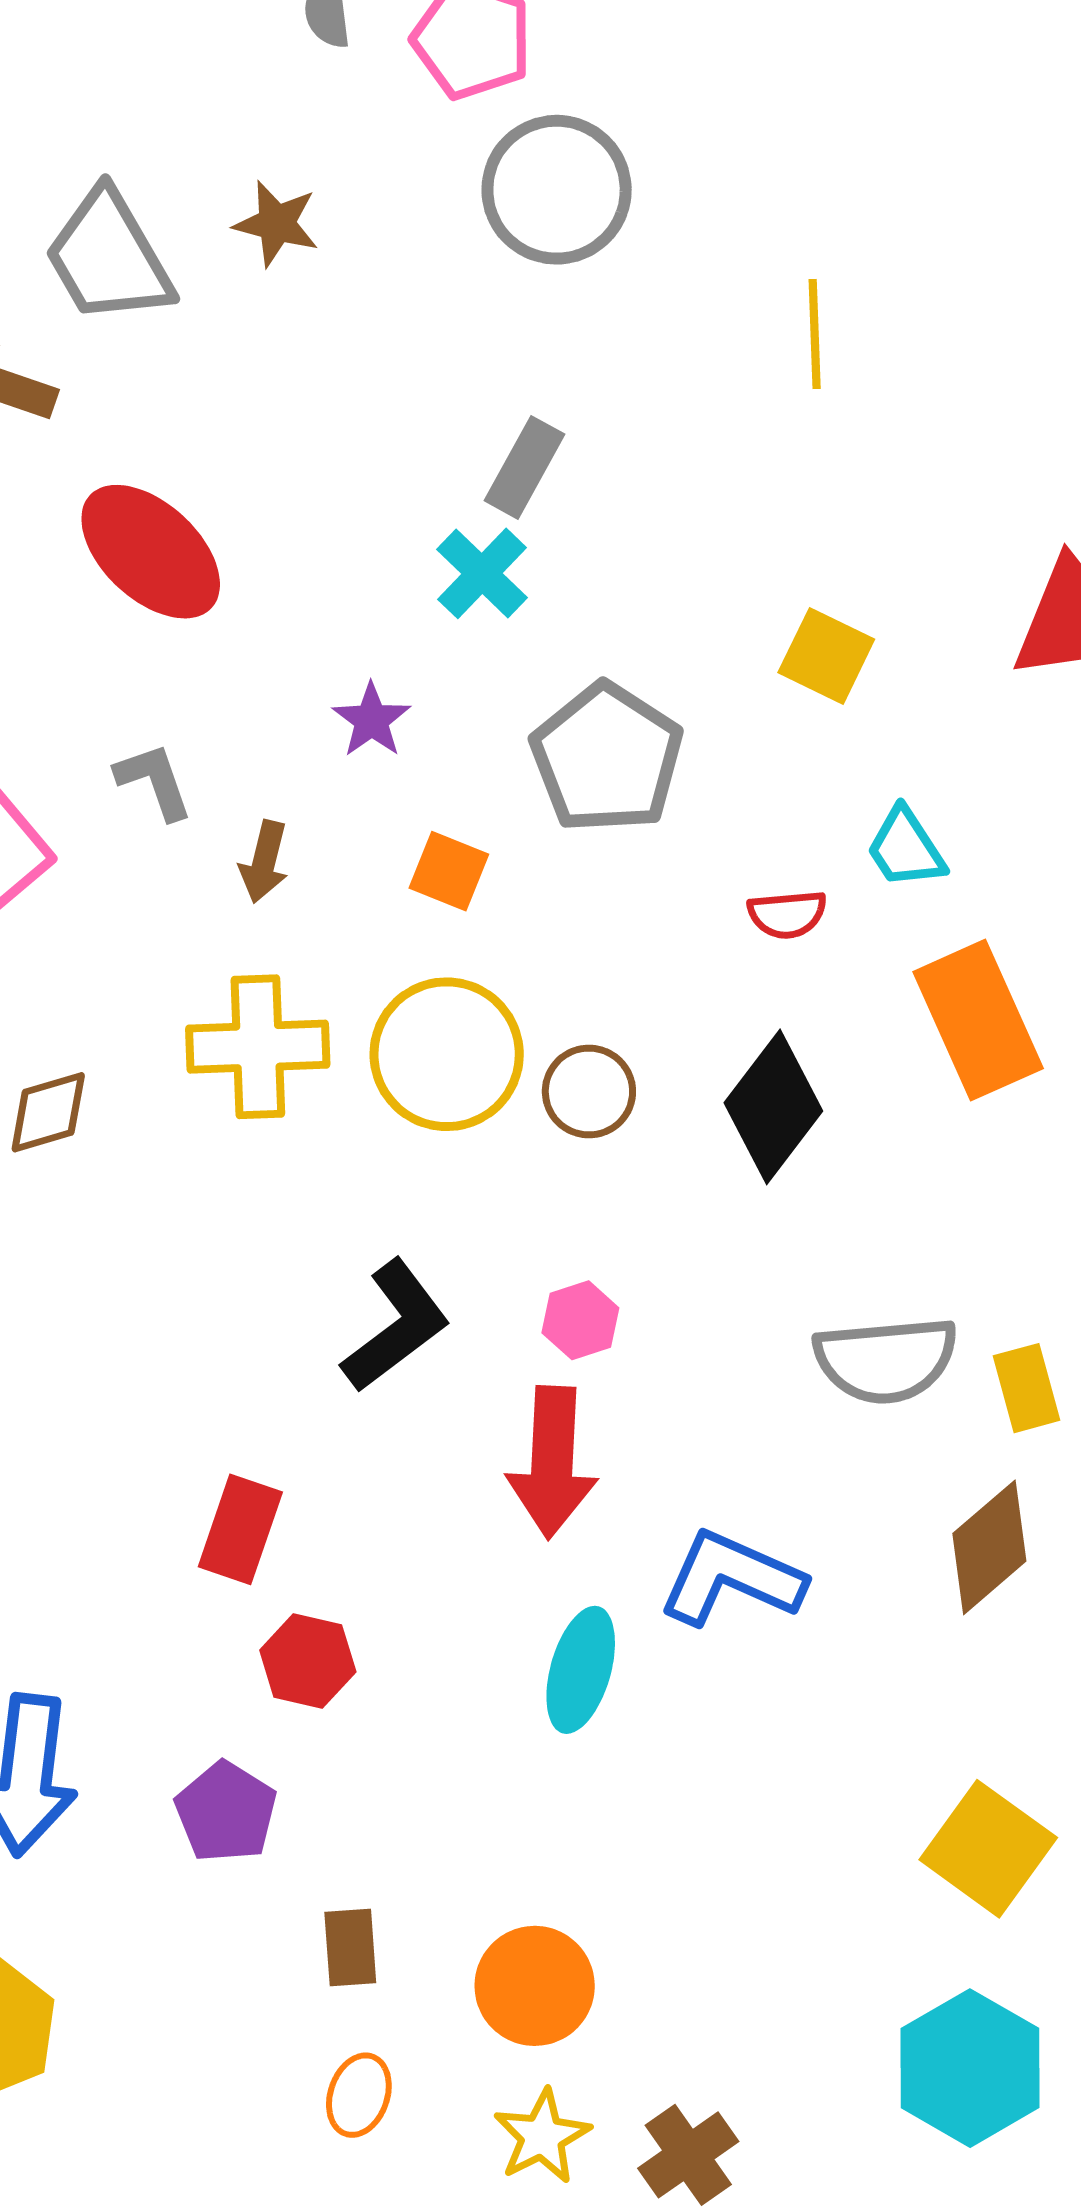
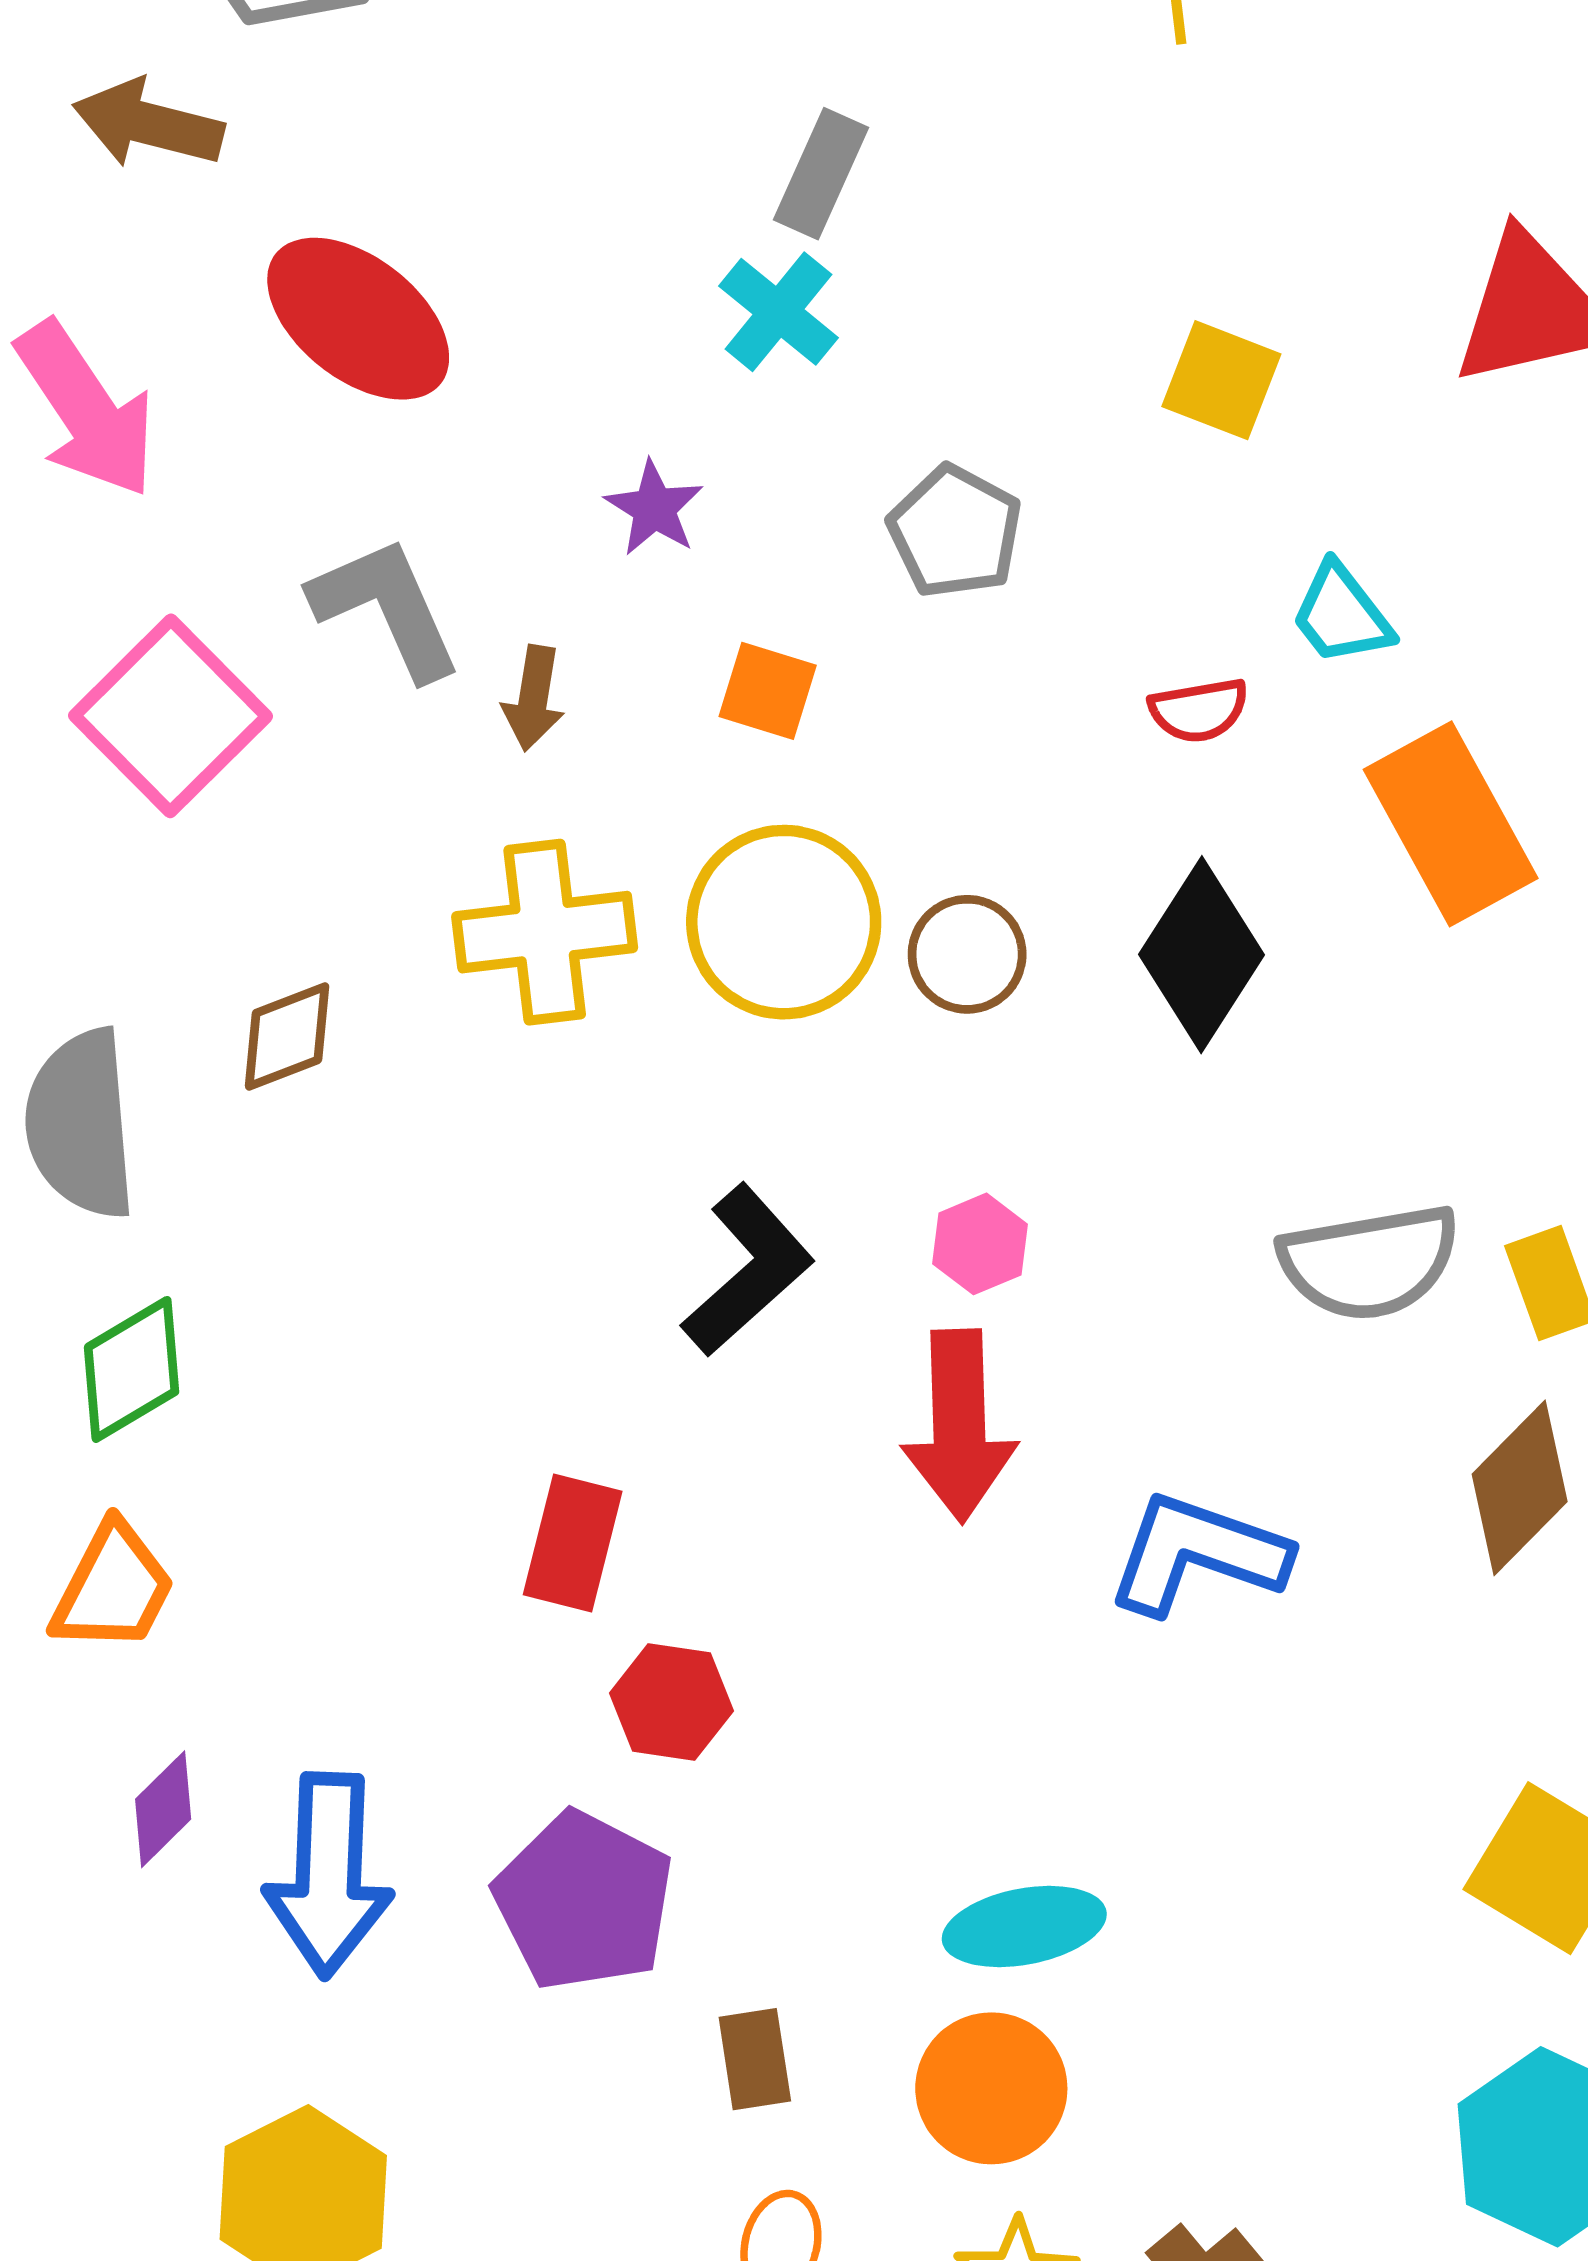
gray pentagon: (607, 758) -> (955, 532), size x0.7
gray L-shape: (154, 781) -> (386, 608), size x1.5
cyan ellipse: (581, 1670) -> (1024, 1926), moved, turned 68
purple pentagon: (226, 1812) -> (584, 1901), size x1.4

